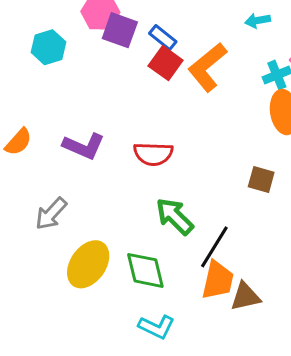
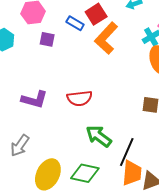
purple square: (120, 30) -> (47, 39), moved, size x0.7
red square: (166, 63) -> (96, 14), moved, turned 30
green diamond: (145, 270) -> (85, 173), turned -56

